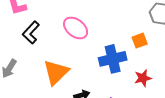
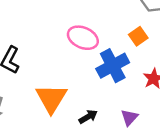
pink ellipse: (76, 28) -> (83, 38), moved

